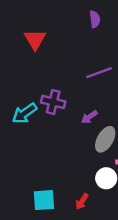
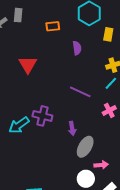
purple line: (99, 73) -> (80, 92), turned 45
purple arrow: (89, 117) -> (72, 128), turned -64

